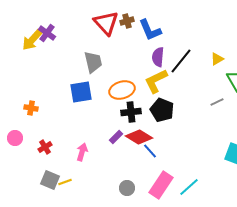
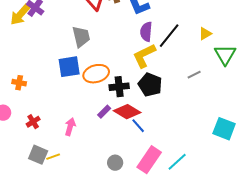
orange ellipse: (122, 90) -> (96, 74), moved
gray line: (217, 102) -> (194, 75), moved

